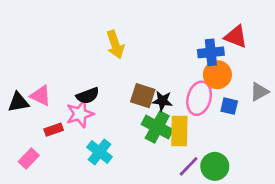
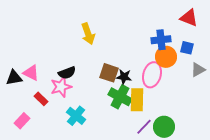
red triangle: (236, 37) -> (189, 18), moved
blue square: (229, 106) -> (187, 48), moved
red rectangle: (54, 130) -> (41, 99), turned 64

